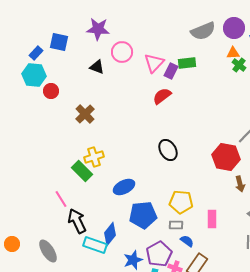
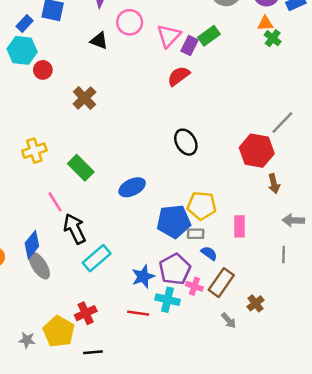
green rectangle: (187, 63) -> (209, 36), turned -30
yellow cross: (94, 157) -> (34, 151), moved
blue pentagon: (143, 215) -> (174, 221), moved
blue diamond: (110, 234) -> (32, 245), moved
cyan rectangle: (95, 245) -> (97, 258), turned -60

